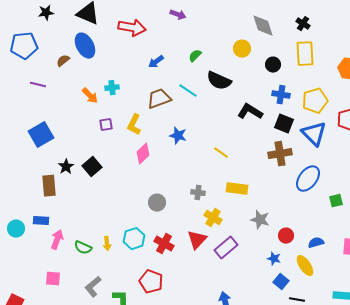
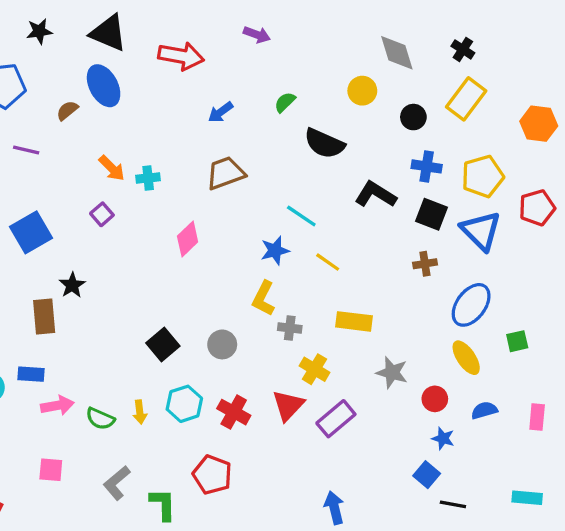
yellow rectangle: (305, 54) -> (466, 99), turned 40
cyan cross: (112, 88) -> (148, 178), moved
cyan line: (188, 91) -> (301, 216), moved
purple square: (106, 125) -> (102, 214), moved, turned -32
yellow L-shape: (134, 125) -> (263, 298), moved
blue star: (178, 136) -> (275, 251), moved, turned -30
pink diamond: (143, 154) -> (188, 239), moved
brown cross: (280, 154) -> (425, 264), size x0.6
black square: (92, 167) -> (163, 344), moved
pink arrow: (57, 240) -> (57, 405), turned 60
blue star: (274, 259) -> (443, 438), moved
yellow ellipse: (305, 266) -> (466, 358), moved

